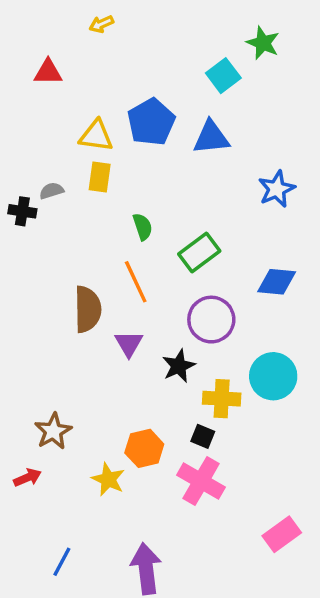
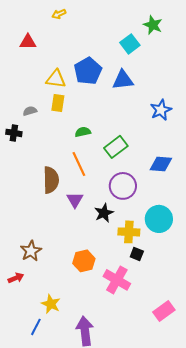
black cross: (22, 211) -> (14, 133), moved
green semicircle: (143, 227) -> (83, 132), turned -84
black square: (203, 436) -> (137, 254), moved
yellow star: (108, 479) -> (51, 304), moved

